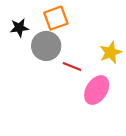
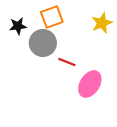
yellow star: (111, 52) -> (102, 23), moved

